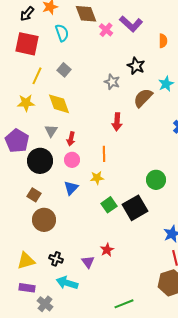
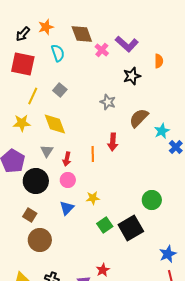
black star: (136, 66) -> (132, 76), moved, turned 30
cyan star: (166, 84) -> (162, 131), moved
orange line: (104, 154) -> (93, 154), moved

